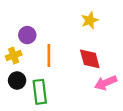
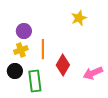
yellow cross: (14, 56) -> (21, 50), moved
red diamond: (90, 59) -> (63, 65), moved, turned 45

